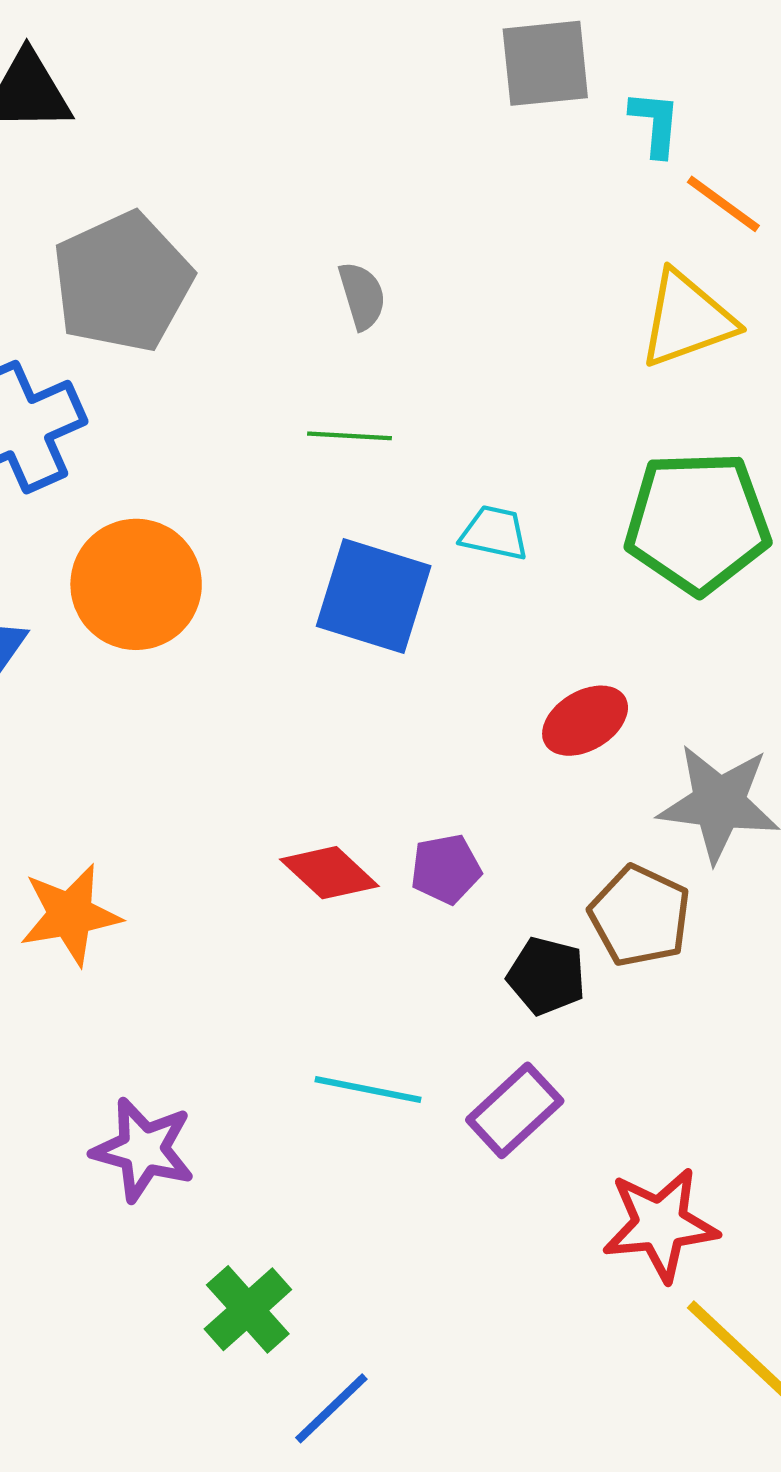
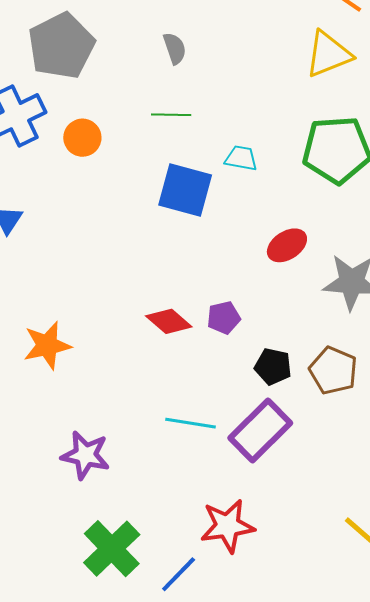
orange circle: (136, 584) -> (82, 138), moved, size x0.6
brown pentagon: (640, 916) -> (333, 371), moved
purple rectangle: (515, 1110) -> (260, 431), size x1.4
red star: (660, 1224) -> (227, 526), moved
green cross: (248, 1309) -> (112, 549), moved, size x1.4

